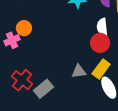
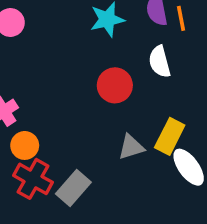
orange circle: (24, 28) -> (25, 145), moved
red circle: (100, 43) -> (115, 85), moved

